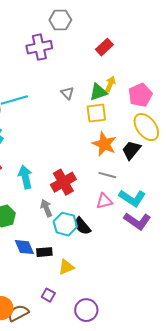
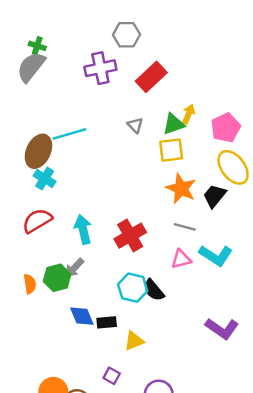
red rectangle: (104, 47) -> (151, 77), moved, size x1.4
gray arrow: (46, 208) -> (74, 268), moved, turned -114
purple L-shape: (137, 221) -> (222, 329), moved

